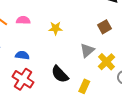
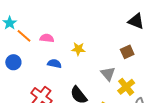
gray triangle: (87, 50) -> (108, 74), turned -35
blue semicircle: (22, 55) -> (54, 64), moved

